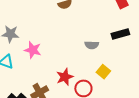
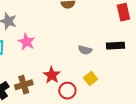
red star: (65, 77) -> (52, 75), turned -30

